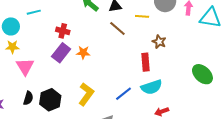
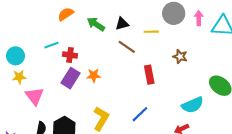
cyan line: (34, 12) -> (51, 45), moved
brown star: (159, 42) -> (180, 56), moved
red rectangle: (146, 62) -> (149, 75), moved
cyan semicircle: (152, 87) -> (193, 105), moved

